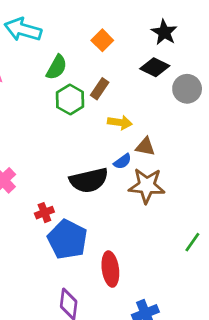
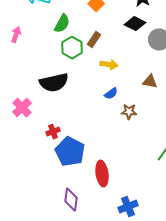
brown triangle: (145, 147) -> (150, 82), moved
black semicircle: (89, 180) -> (54, 83), moved
brown star: (147, 186) -> (129, 112), size x0.6

